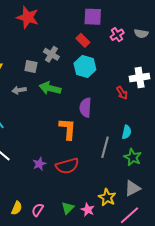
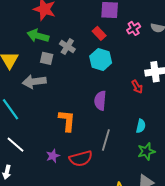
green arrow: (50, 88) -> (38, 36), moved
gray arrow: (19, 90) -> (34, 82), size x1.6
orange L-shape: (68, 129) -> (67, 121), moved
gray line: (105, 147) -> (106, 140), moved
green star: (133, 157) -> (146, 151), turned 30

